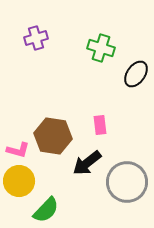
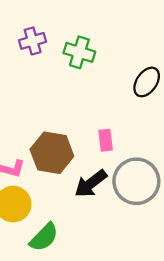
green cross: (101, 48) -> (79, 52), moved
gray circle: (127, 182) -> (136, 181), moved

